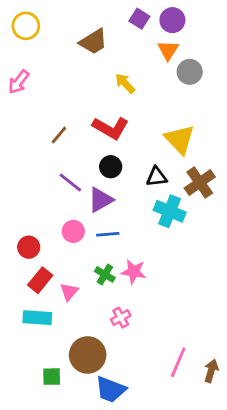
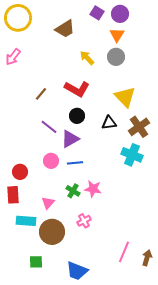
yellow circle: (26, 26) -> (18, 18), size x1.4
gray circle: (190, 72) -> (116, 57), moved
cyan cross: (170, 211) -> (132, 155), moved
red rectangle: (40, 280) -> (13, 195), moved, turned -42
brown circle: (88, 355) -> (52, 232), moved

